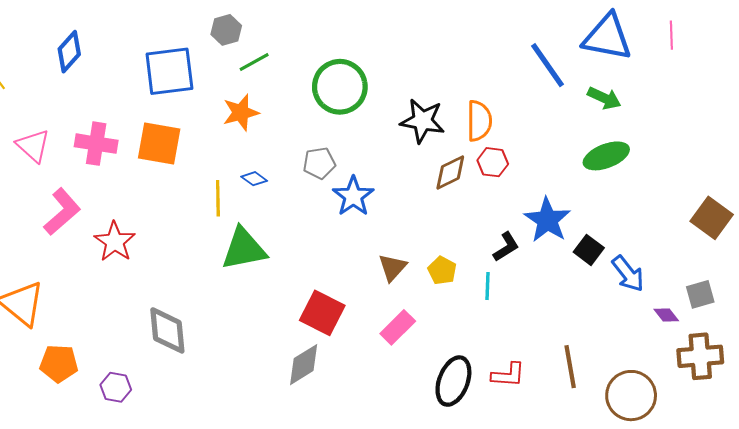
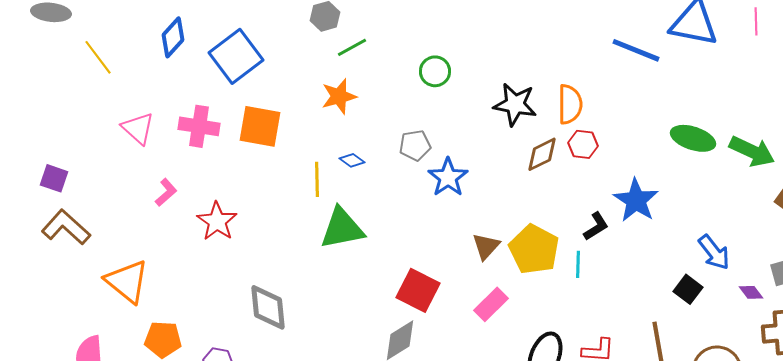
blue line: (547, 65) -> (636, 50), turned -33
blue square: (169, 71) -> (236, 56), moved, turned -30
green circle: (340, 87) -> (435, 71), size x0.6
green arrow: (604, 98) -> (752, 151), moved, size x1.4
green ellipse: (606, 156) -> (693, 138), turned 39
pink L-shape: (62, 212) -> (166, 192), size x0.6
black square: (589, 250) -> (688, 289), moved
yellow pentagon: (442, 271) -> (534, 249), size x1.8

